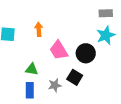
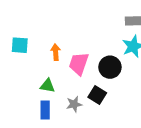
orange arrow: (39, 29) -> (56, 52), moved
pink trapezoid: (59, 50) -> (79, 64), turned 50

